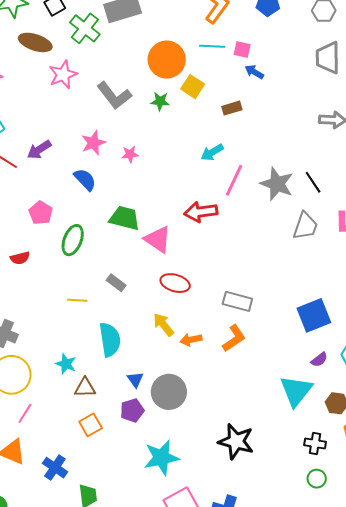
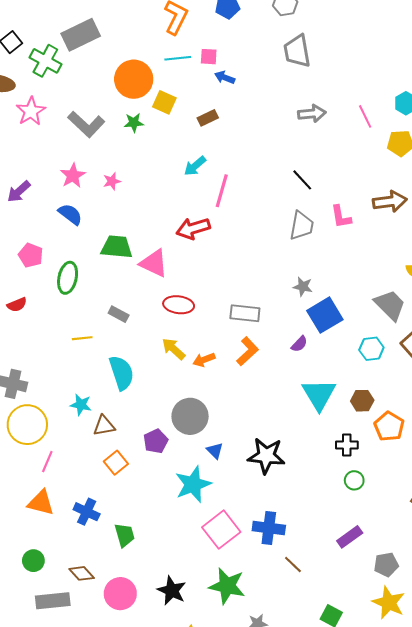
gray star: (277, 184) -> (303, 287), moved, size x0.6
purple semicircle: (319, 360) -> (299, 344), moved
blue triangle: (135, 380) -> (215, 451), moved

